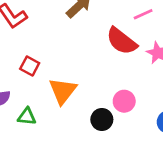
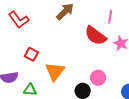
pink line: (143, 14) -> (110, 17), turned -56

